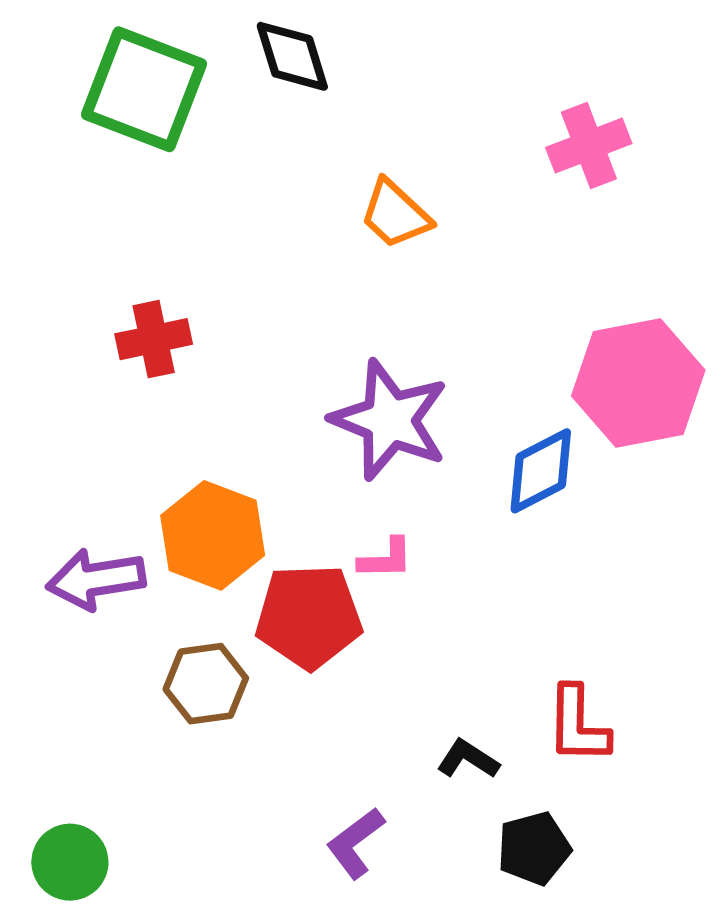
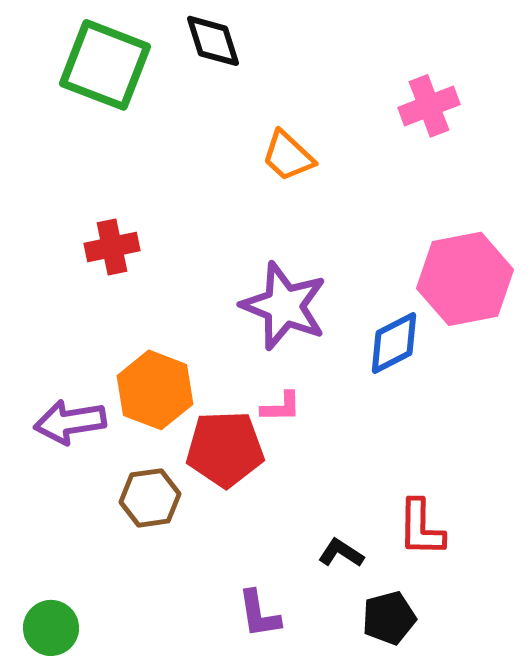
purple L-shape: (355, 843) -> (259, 614), turned -62

